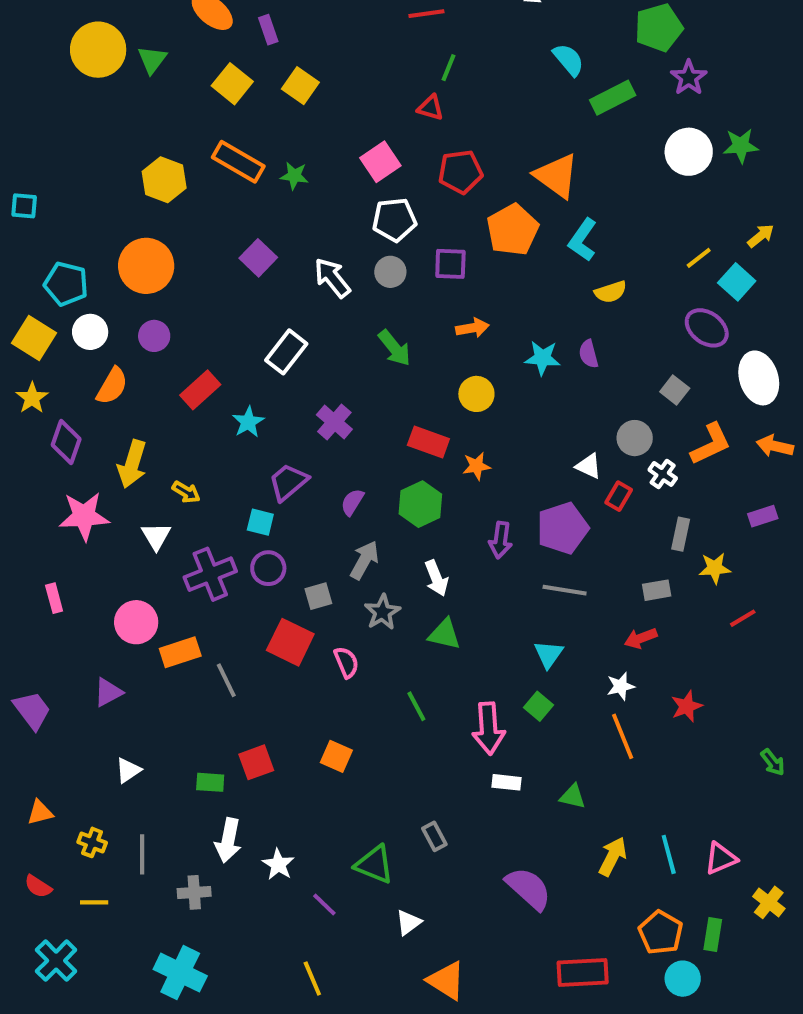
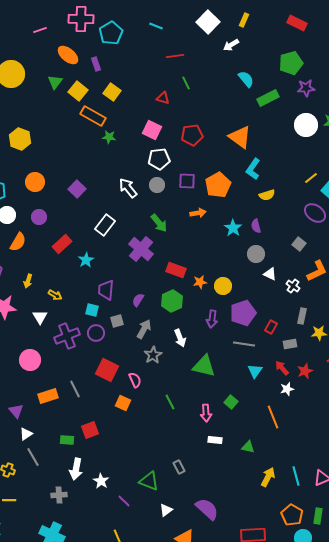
green triangle: (152, 60) -> (55, 82), moved
green line: (448, 68) -> (186, 83), turned -48
purple star: (689, 78) -> (306, 88), turned 30
red triangle: (430, 108) -> (163, 98), moved
orange rectangle: (238, 162) -> (93, 116), moved
pink square: (380, 162) -> (152, 130), turned -30
yellow hexagon: (164, 180) -> (20, 139), moved
orange pentagon: (513, 230) -> (218, 185), moved
purple square: (258, 258) -> (77, 189), moved
orange circle: (146, 266) -> (35, 182), size x0.7
cyan star: (543, 358) -> (233, 228), turned 30
yellow circle: (476, 394) -> (223, 286), moved
purple cross: (334, 422) -> (141, 249), moved, size x1.4
gray circle: (635, 438) -> (256, 254), moved
yellow arrow: (132, 464) -> (28, 281), size x0.6
white triangle: (589, 466) -> (270, 274), moved
purple trapezoid: (288, 482) -> (106, 290), turned -45
red rectangle: (619, 496) -> (271, 327), moved
gray square: (318, 596) -> (117, 321), moved
green triangle: (444, 634) -> (204, 366), moved, size x1.4
red arrow: (641, 638) -> (282, 368), turned 70
orange rectangle: (180, 652) -> (48, 396), moved
cyan triangle: (549, 654) -> (255, 371), moved
white star: (621, 686) -> (287, 389), moved
purple triangle: (108, 692) -> (16, 411), moved, turned -42
red star: (687, 706) -> (305, 371), moved
pink arrow: (488, 728) -> (206, 413), size x0.7
orange square: (336, 756) -> (123, 403), moved
gray line: (142, 854) -> (33, 457), moved, turned -30
purple semicircle: (529, 888) -> (207, 509), moved

